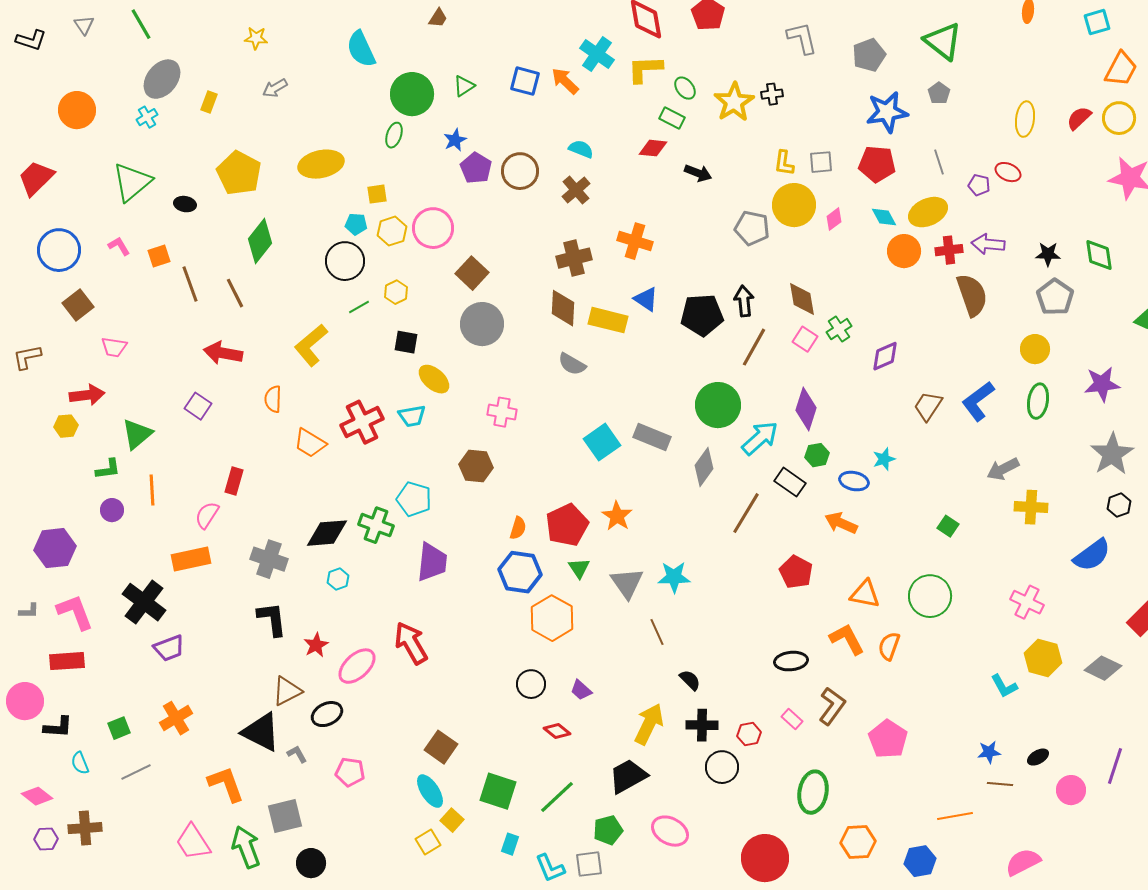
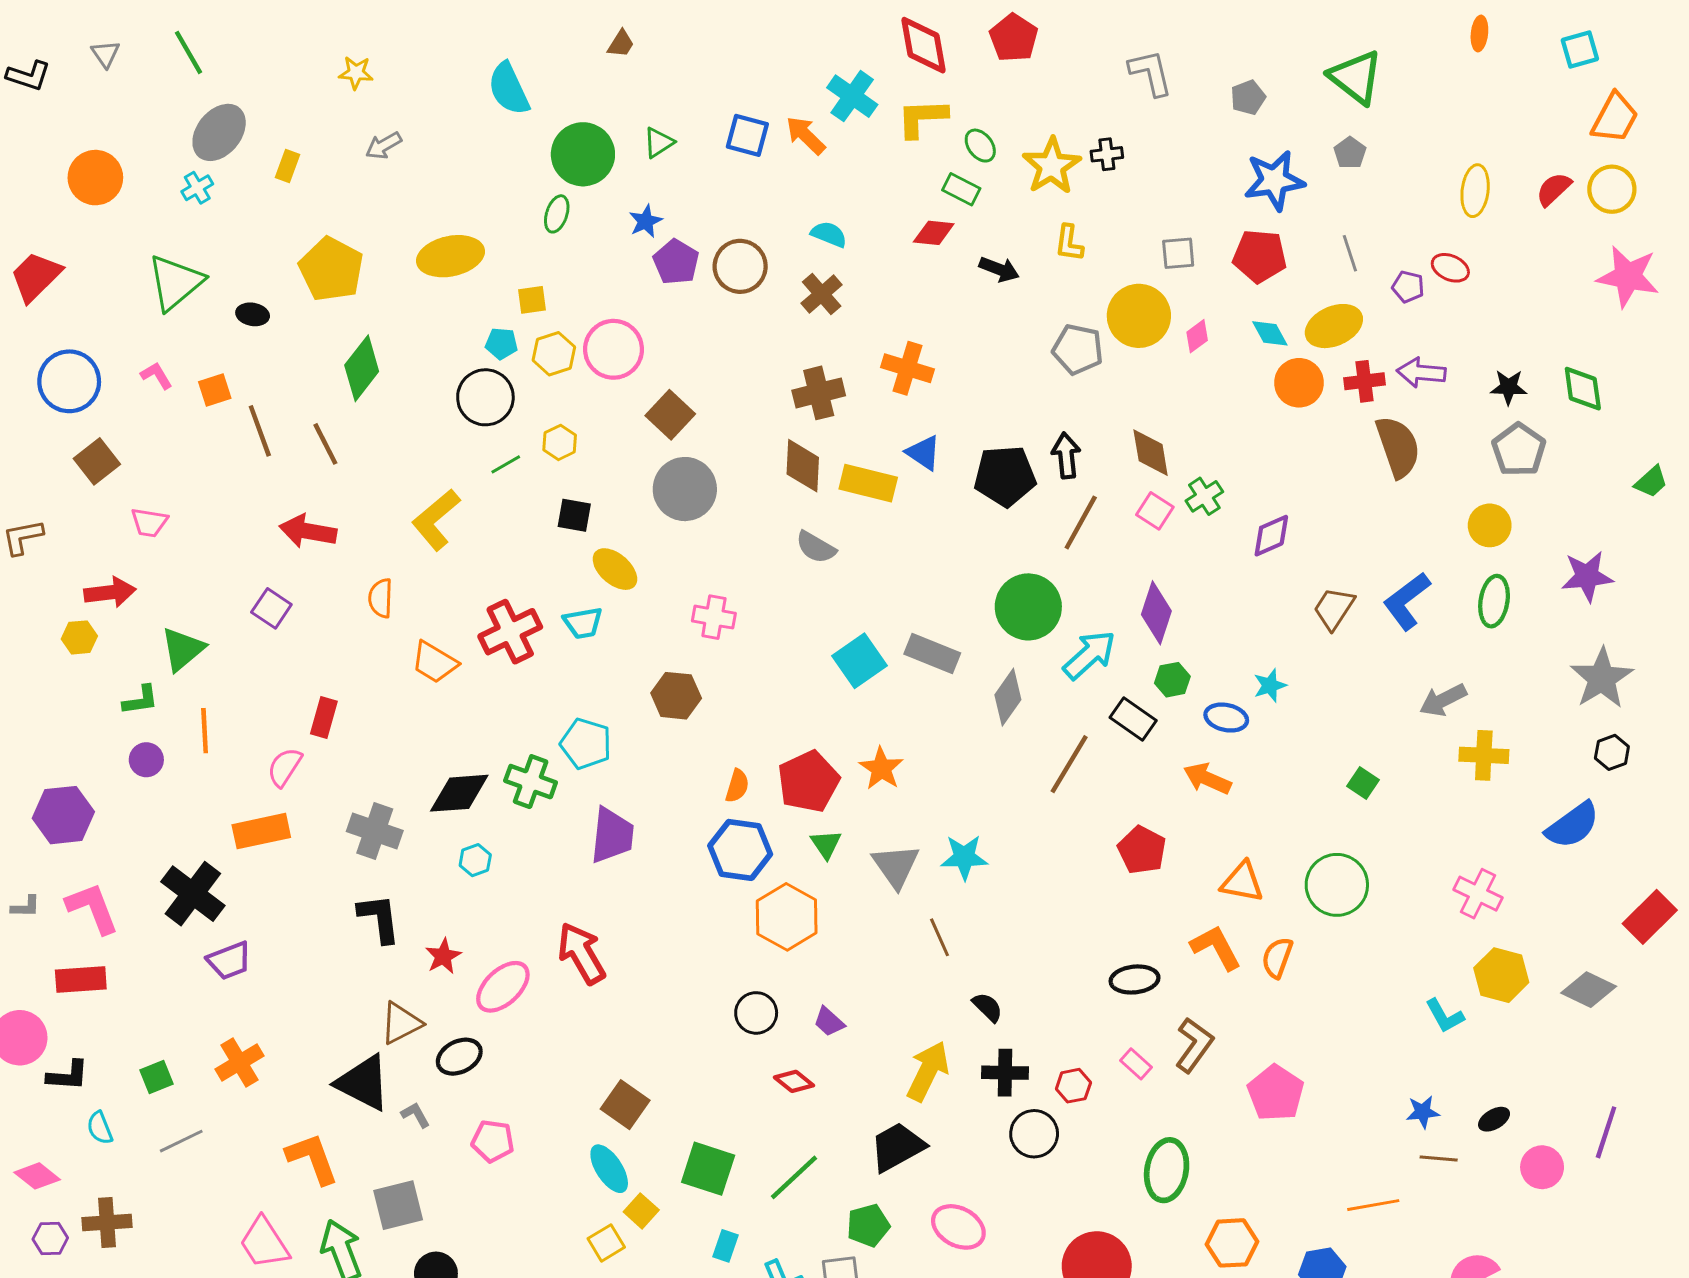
gray pentagon: (869, 55) -> (1248, 98), size x0.7
yellow L-shape: (784, 163) -> (1069, 243), moved

